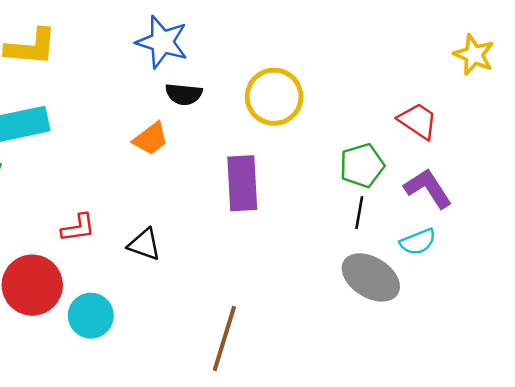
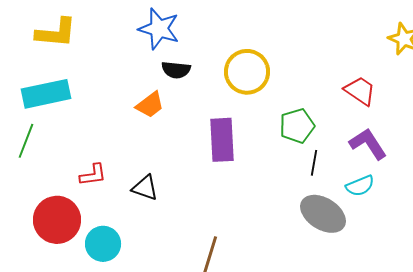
green pentagon: (362, 165) -> (297, 126), moved

